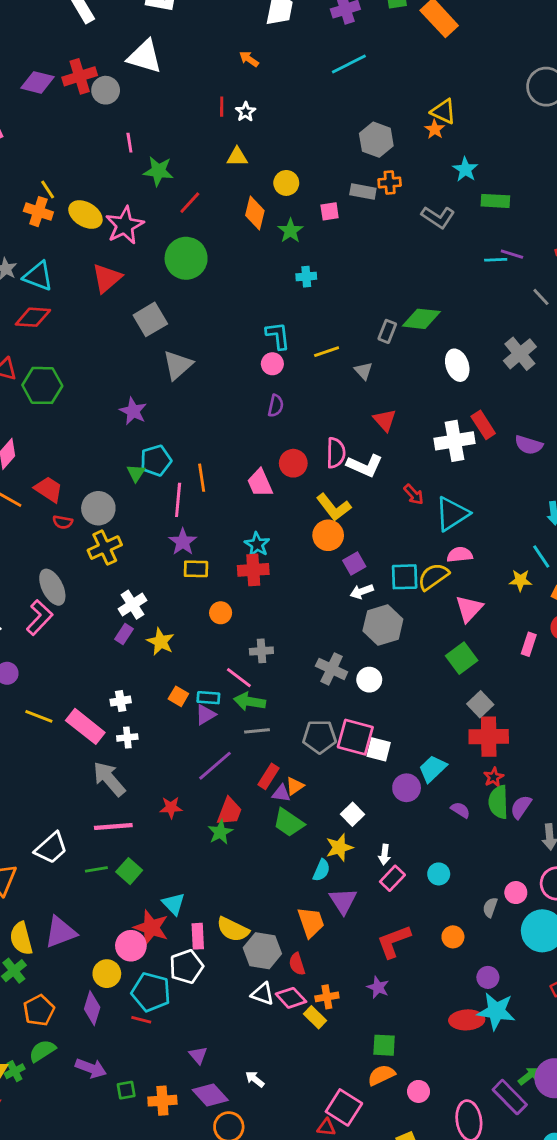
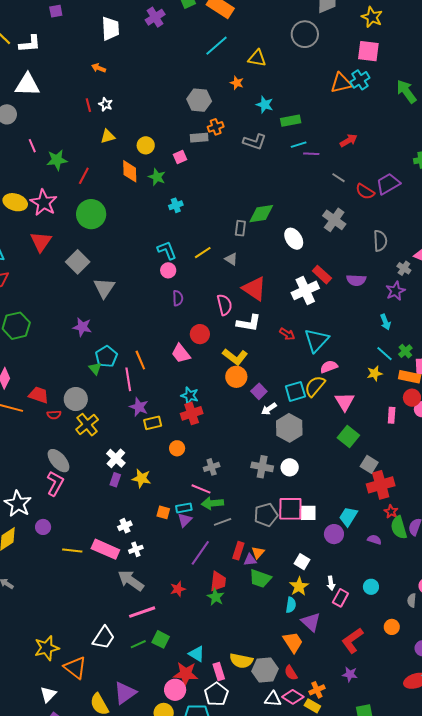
cyan line: (349, 64) -> (217, 46), moved
yellow triangle: (443, 112) -> (257, 58), moved
cyan line: (496, 260) -> (299, 145), moved
red triangle: (385, 420) -> (254, 289), size x1.5
pink semicircle: (336, 453) -> (224, 305), moved

